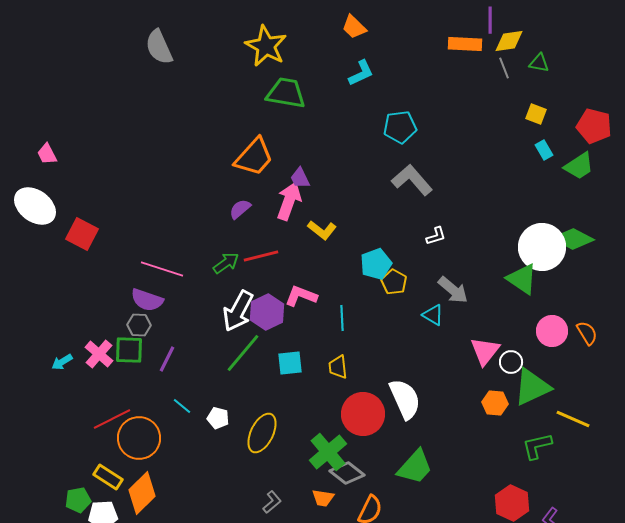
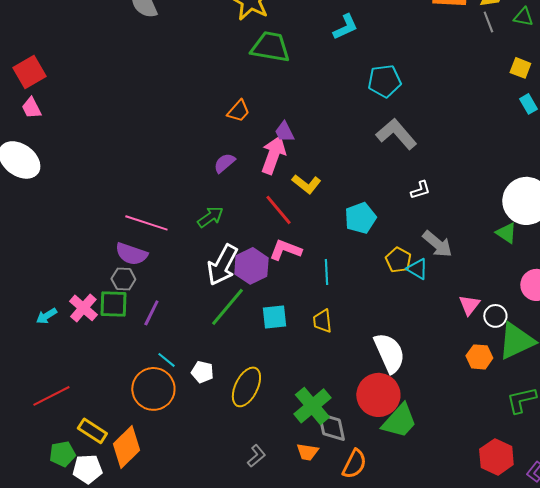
orange trapezoid: (254, 157) -> (238, 111), size x0.6
red square: (82, 234) -> (29, 72), moved, turned 32
red line: (261, 256) -> (278, 210), moved, turned 64
green triangle: (522, 279) -> (506, 233), size x0.7
yellow pentagon: (394, 282) -> (398, 260), moved
pink triangle: (485, 351) -> (469, 305), size x0.7
red circle: (363, 414) -> (378, 395), moved
red line: (112, 419) -> (51, 396), moved
orange circle: (139, 438) -> (153, 389), moved
gray diamond: (347, 473) -> (331, 427), turned 40

